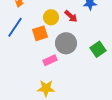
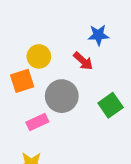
red arrow: (71, 16) -> (83, 61), moved

